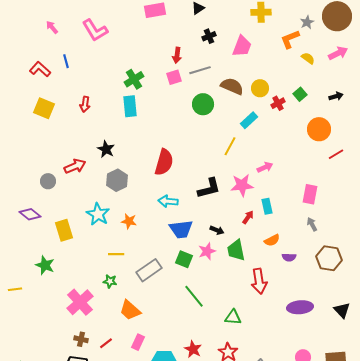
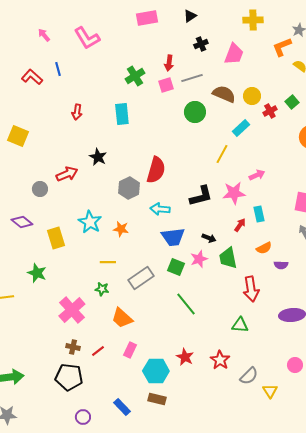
green cross: (134, 79) -> (135, 76), moved
yellow square: (44, 108) -> (18, 136), moved
gray hexagon: (117, 180) -> (129, 188), moved
green triangle: (233, 317) -> (240, 325), moved

